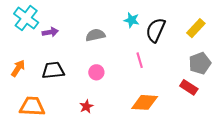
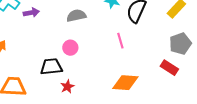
black trapezoid: (53, 70) -> (51, 67), moved
pink circle: (96, 72) -> (70, 48), moved

